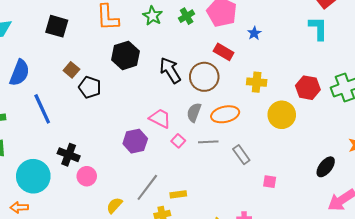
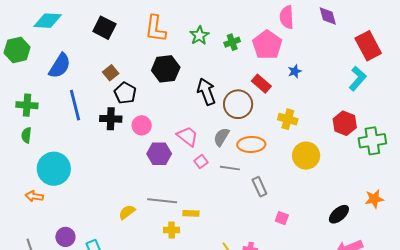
cyan L-shape: (318, 28) -> (358, 79), turned 30
red hexagon: (308, 88) -> (345, 123), moved
black cross: (69, 155) -> (111, 119), moved, turned -30
pink circle: (87, 176) -> (142, 125), moved
gray line: (147, 187) -> (162, 201), turned 48

